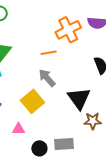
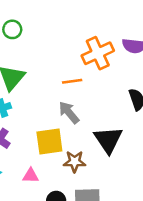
yellow square: (32, 101) -> (49, 141), turned 30
brown star: (93, 121) -> (75, 162), moved

